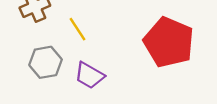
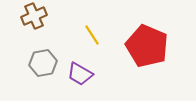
yellow line: (78, 29) -> (92, 35), moved

